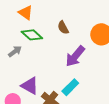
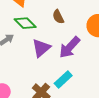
purple triangle: (30, 86) -> (41, 48), moved, turned 48

